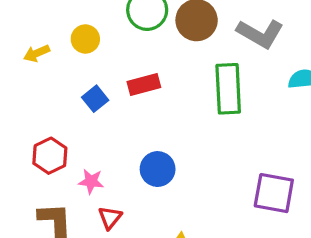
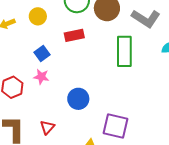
red rectangle: (144, 84) -> (74, 35), moved
pink star: (91, 181) -> (41, 77), moved
purple square: (274, 193) -> (115, 126), moved

